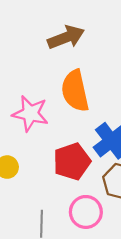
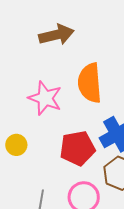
brown arrow: (66, 37) -> (56, 35), moved

